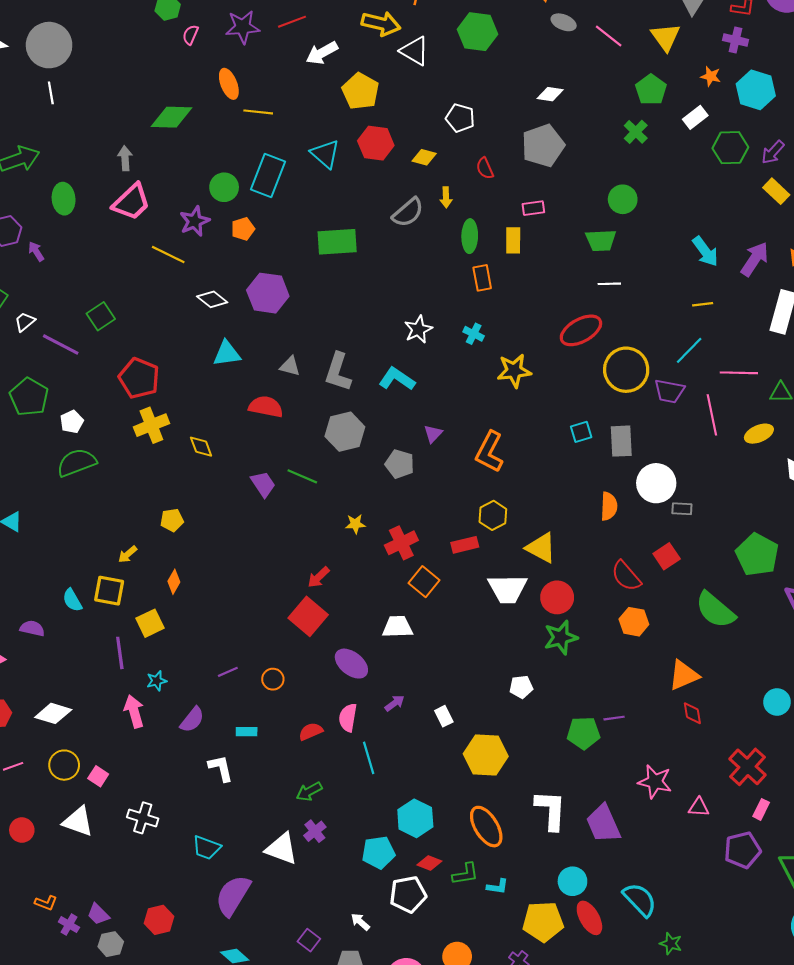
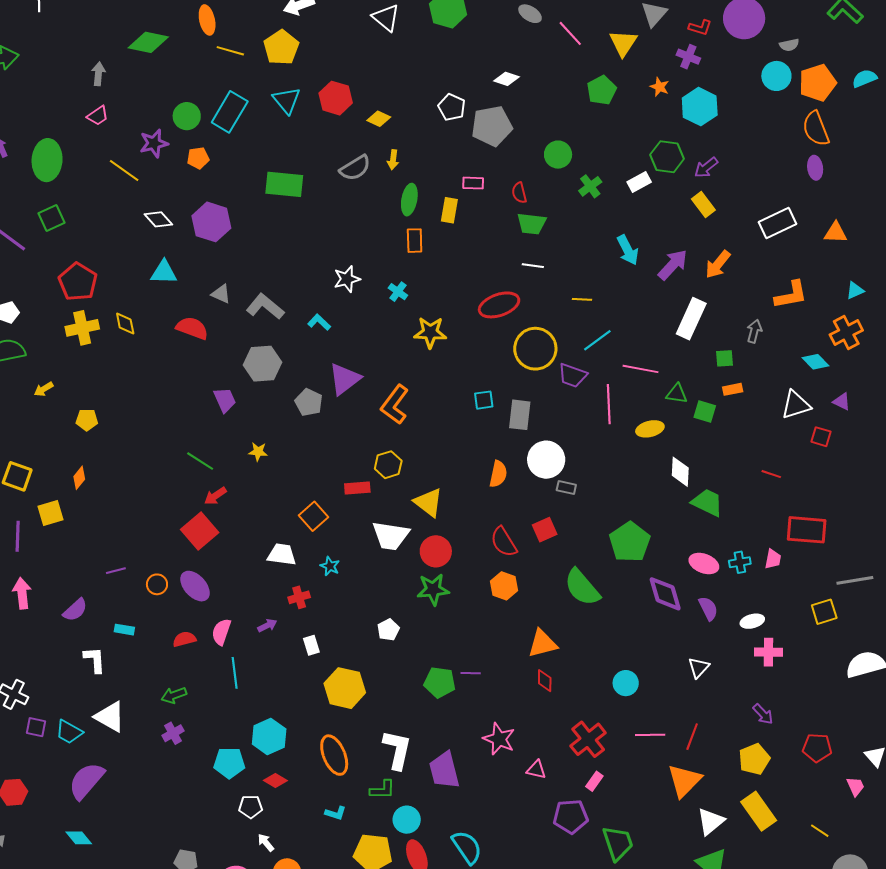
yellow pentagon: (360, 91) -> (281, 47), moved
white rectangle: (695, 117) -> (639, 182), moved
white pentagon: (460, 118) -> (452, 107), moved
green cross: (636, 132) -> (590, 186), moved
red semicircle: (485, 168) -> (519, 193), moved
green ellipse: (64, 199) -> (47, 160), moved, size x1.4
green circle: (623, 199) -> (558, 155), moved
pink trapezoid: (131, 202) -> (98, 116), size x0.6
yellow line: (703, 304) -> (582, 299), moved
gray L-shape: (338, 372) -> (265, 307), turned 102
cyan L-shape: (397, 379) -> (319, 322), size x0.7
purple triangle: (433, 434) -> (345, 379), size x1.8
yellow diamond: (201, 447) -> (125, 324), moved
green line: (302, 476) -> (200, 461), moved
purple trapezoid: (263, 484) -> (225, 400), moved
red cross: (401, 543) -> (299, 597), moved, size x0.7
yellow arrow: (128, 554) -> (44, 389), moved
purple ellipse: (351, 664) -> (195, 586), moved
cyan star: (157, 681) -> (330, 566), moved, turned 30
white pentagon: (521, 687) -> (388, 630), turned -30
white triangle: (282, 849) -> (110, 717), moved
green L-shape: (465, 874) -> (382, 790), moved
white pentagon: (408, 894) -> (251, 807), size x0.7
white arrow: (360, 922) -> (266, 843), moved
purple square: (309, 940) -> (36, 727), moved, turned -35

